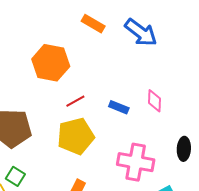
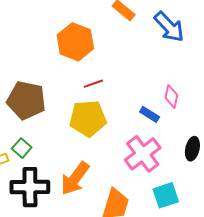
blue rectangle: (119, 107) -> (150, 114), moved
pink cross: (136, 162) -> (143, 154), turned 33

